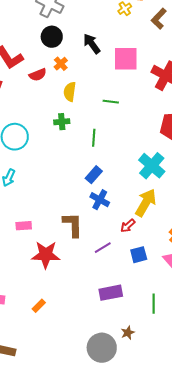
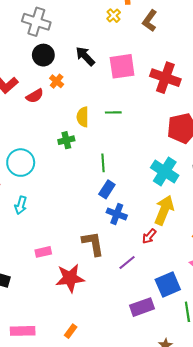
yellow semicircle: (70, 92) -> (83, 117), moved
green line: (94, 138) -> (103, 163), moved
blue square: (139, 255) -> (168, 285), moved, size x1.4

